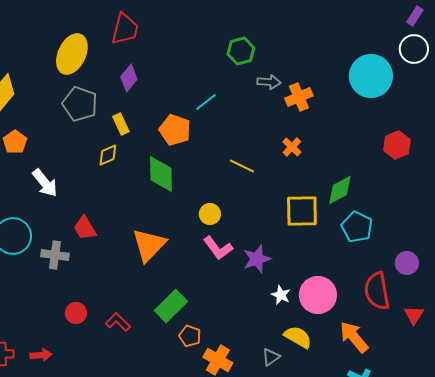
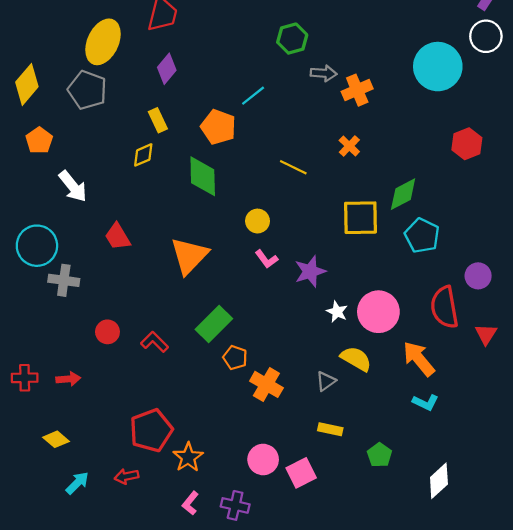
gray pentagon: (80, 104) -> (87, 90), moved
pink L-shape: (218, 248) -> (266, 259), size x0.7
gray cross: (55, 255) -> (64, 280), moved

